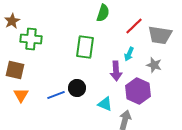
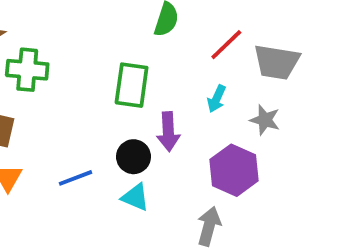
purple arrow: (116, 71) -> (168, 132), moved
black circle: (77, 88) -> (134, 157), moved
cyan triangle: (105, 104) -> (135, 197), moved

